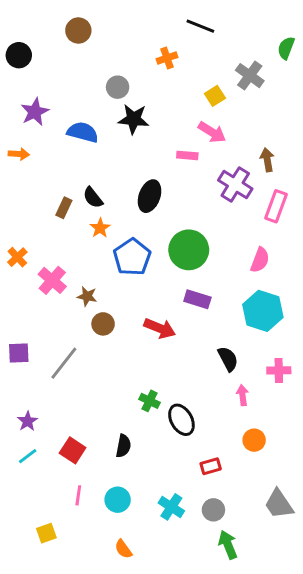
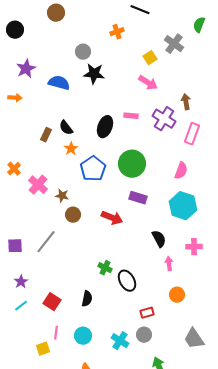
pink rectangle: (187, 155) -> (131, 116), moved
purple square: (19, 353) -> (15, 246), moved
gray circle: (213, 510) -> (144, 335), moved
yellow square: (46, 533) -> (43, 349), moved

